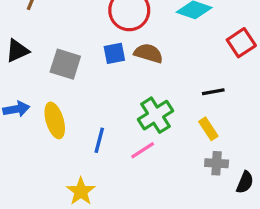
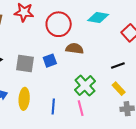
blue square: (114, 53) -> (50, 61), moved
yellow ellipse: (55, 120) -> (24, 99), turned 30
pink line: (143, 150) -> (81, 108), turned -63

